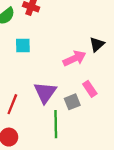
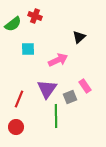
black triangle: (97, 44) -> (79, 37), moved
pink arrow: (75, 58) -> (58, 60), moved

